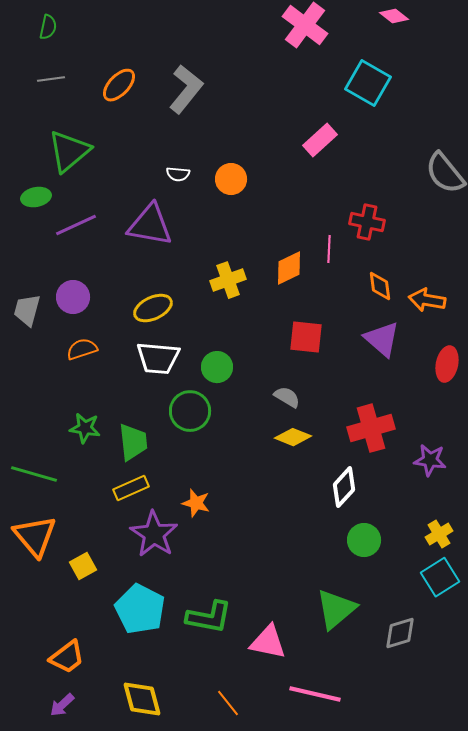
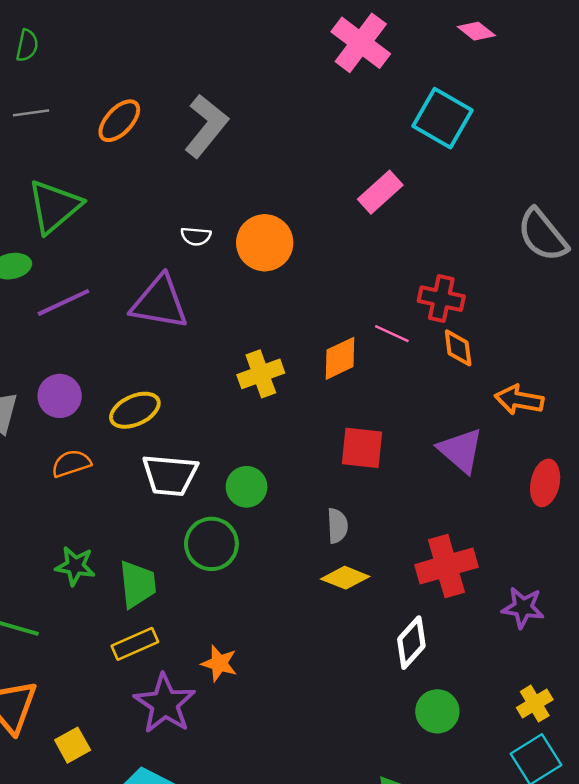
orange circle: (231, 179) -> (265, 243), size x1.4
pink line: (329, 249) -> (392, 334), turned -68
orange diamond: (380, 286) -> (458, 348), moved
yellow ellipse: (153, 308) -> (135, 410), moved
gray semicircle: (287, 397) -> (337, 526), turned 56

